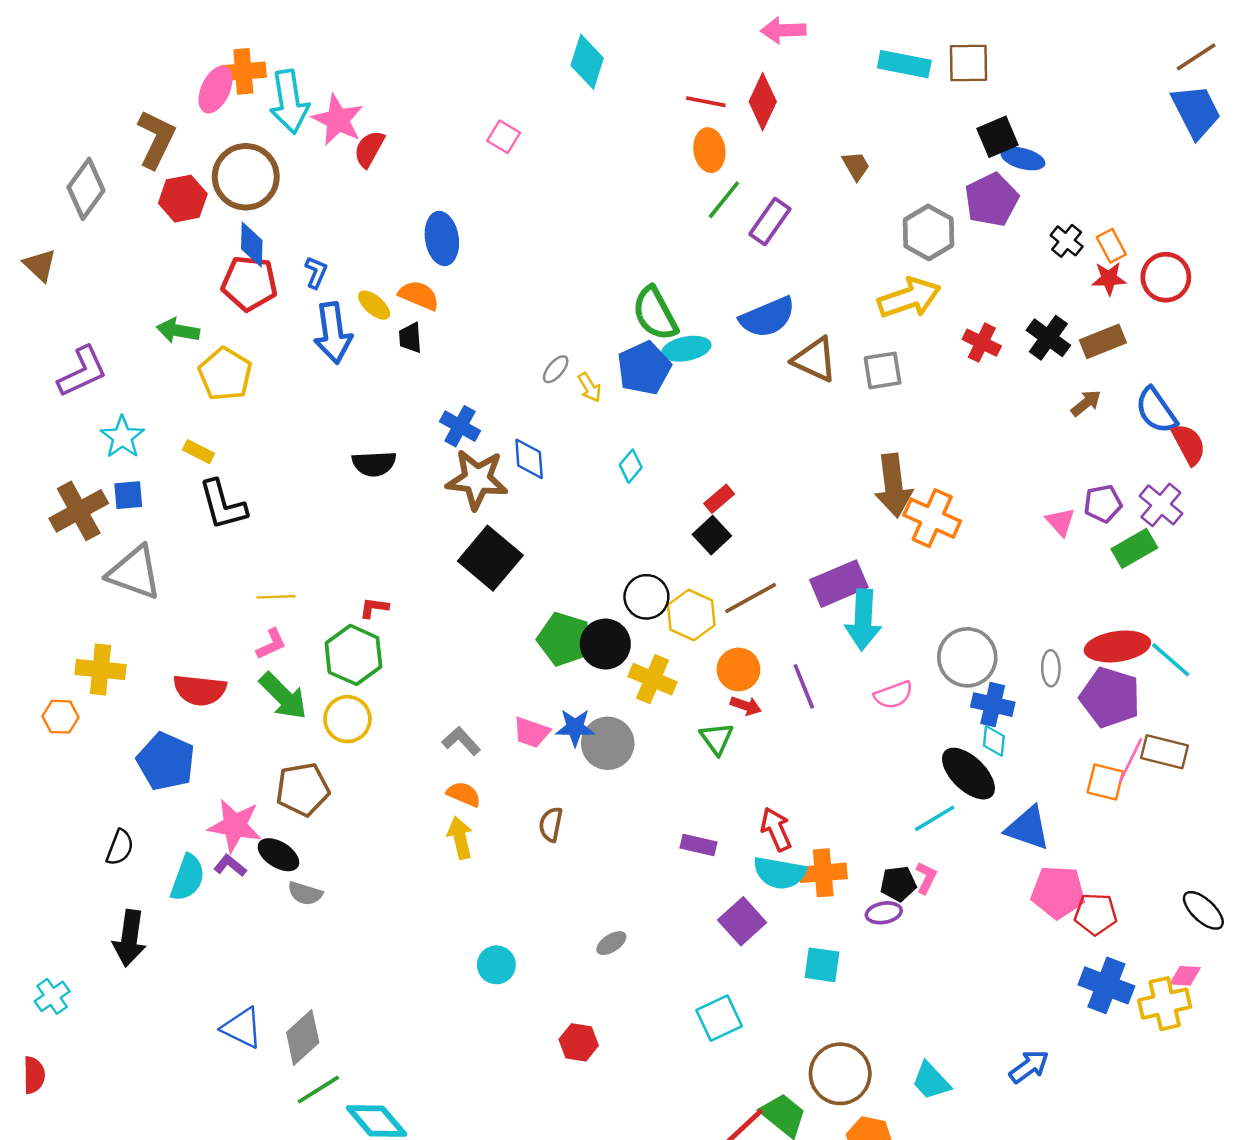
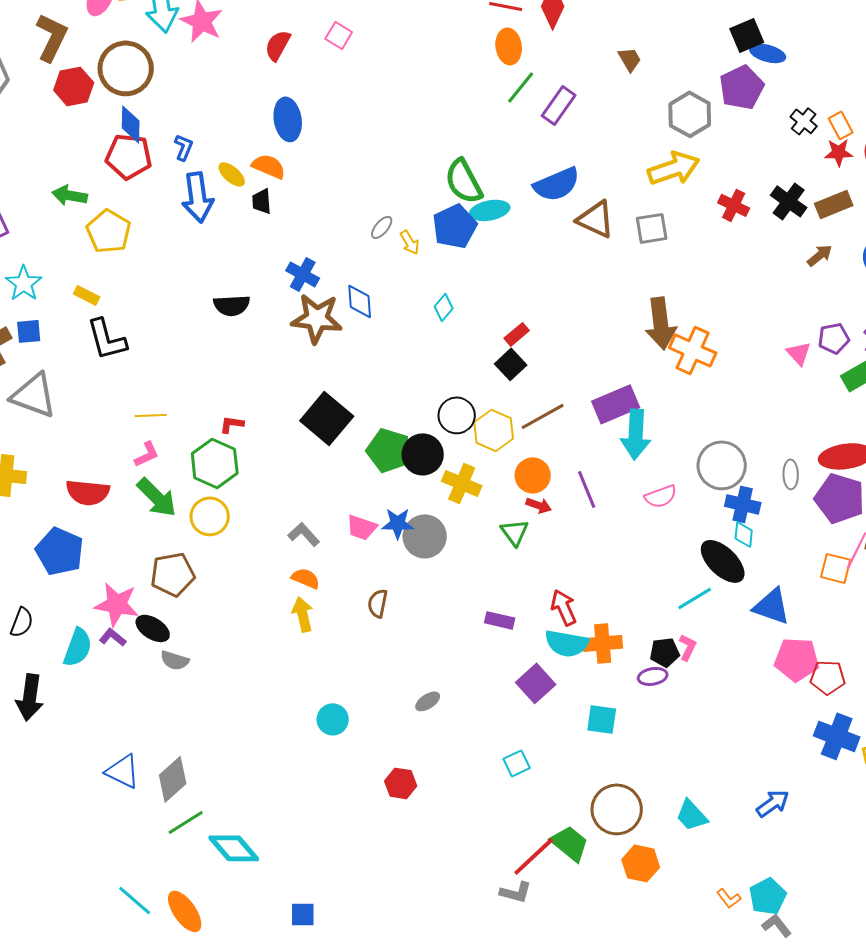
red semicircle: (369, 149) -> (278, 45), moved
black square: (490, 558) -> (327, 418), moved
cyan square: (719, 1018) -> (517, 763), size x0.7

